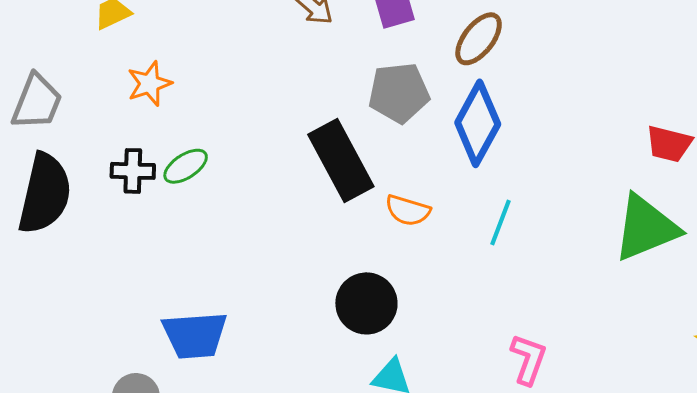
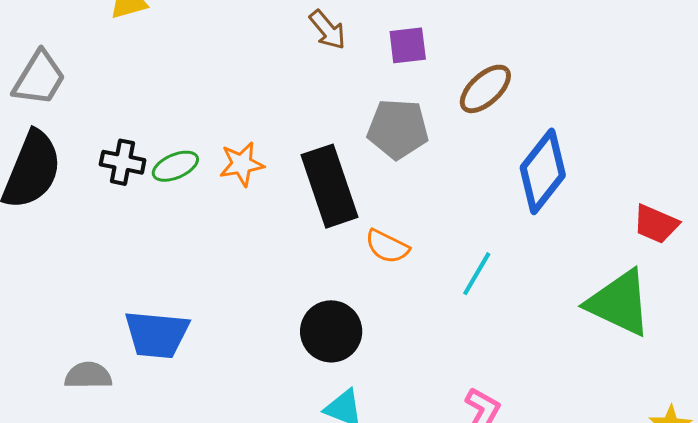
orange star: (149, 84) -> (242, 164), moved
blue diamond: (478, 123) -> (543, 171), moved
green triangle: (646, 228) -> (619, 303), turned 38

